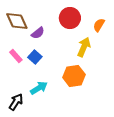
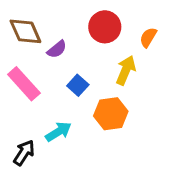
pink rectangle: (16, 56) -> (24, 84), size x1.6
blue square: (35, 57) -> (78, 85), moved

